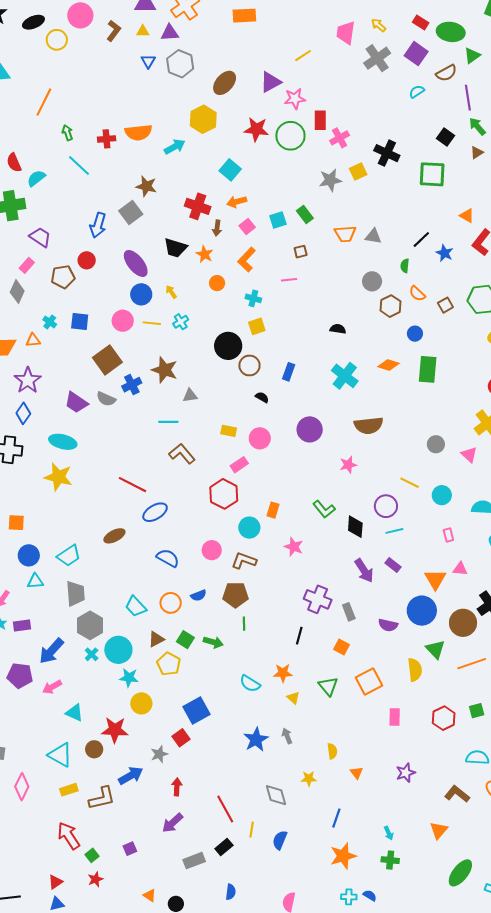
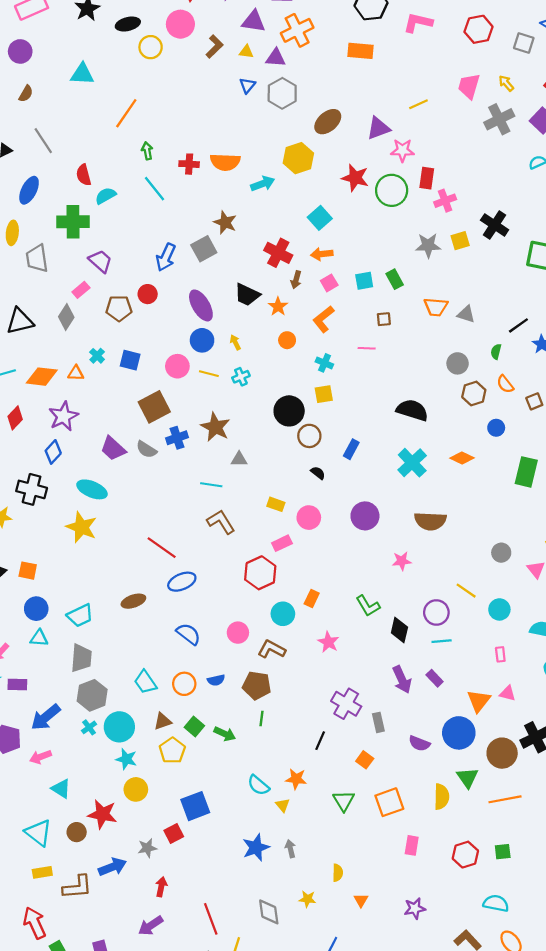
black semicircle: (338, 329) -> (412, 410), size x1.8
green rectangle: (428, 369) -> (526, 472), moved
yellow triangle: (293, 698) -> (283, 805), moved

